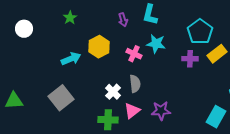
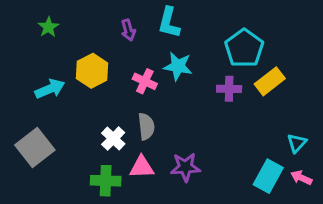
pink triangle: (132, 111) -> (142, 167), turned 36

